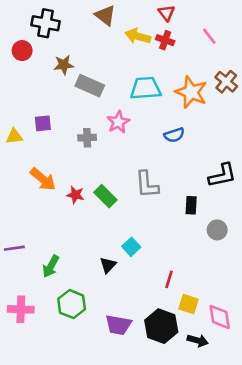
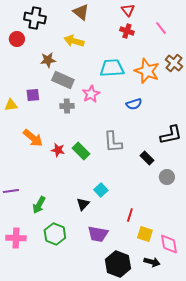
yellow arrow: (138, 36) -> (74, 41), moved
brown star: (64, 65) -> (48, 60), moved
gray rectangle: (90, 86) -> (63, 80), moved
black rectangle: (191, 205) -> (147, 158), turned -48
purple trapezoid: (118, 325) -> (98, 234), moved
black hexagon: (161, 326) -> (118, 264), moved

